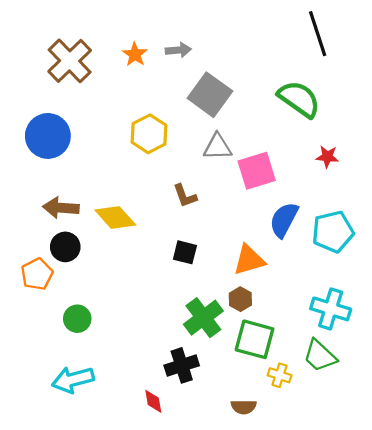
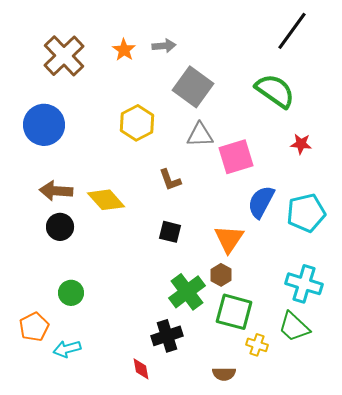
black line: (318, 34) -> (292, 31), turned 54
orange triangle: (249, 260) -> (229, 239), turned -40
orange pentagon: (37, 274) -> (34, 327), moved
cyan arrow: (73, 380) -> (67, 349), size x0.7

